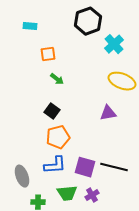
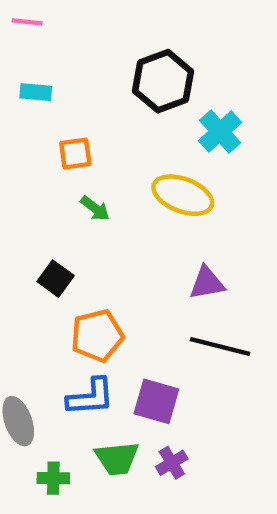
yellow ellipse: (122, 81) -> (183, 195), moved
black square: (52, 111) -> (56, 279), moved
black line: (114, 167) -> (220, 347), moved

